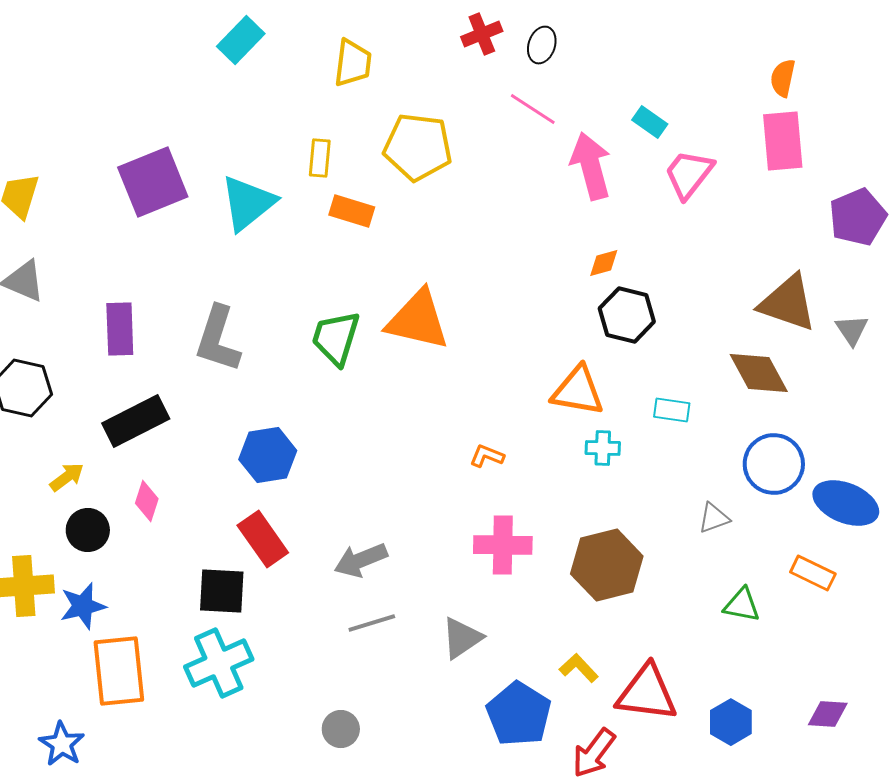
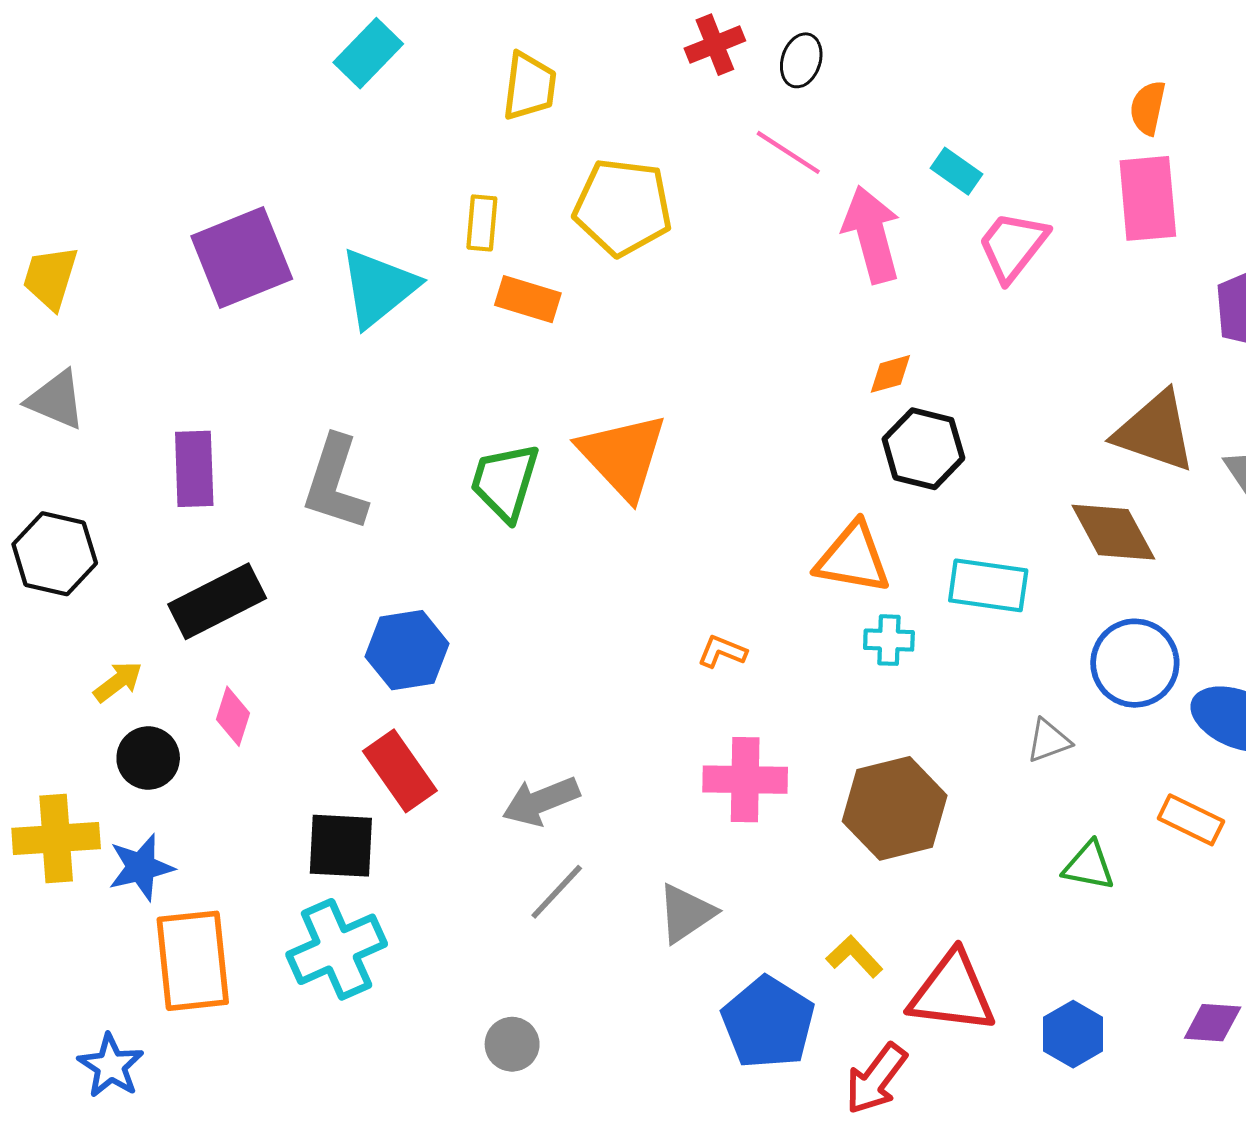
orange triangle: (418, 320) -> (623, 456), turned 34
cyan rectangle: (672, 410) -> (988, 585), size x1.5
gray line: (372, 623) -> (557, 892), turned -30

